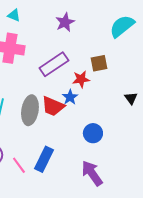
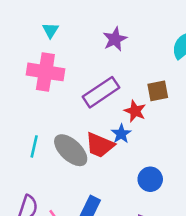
cyan triangle: (14, 15) -> (50, 30), turned 40
red star: (81, 79) -> (135, 111), turned 30
gray ellipse: (30, 110) -> (71, 150), turned -56

